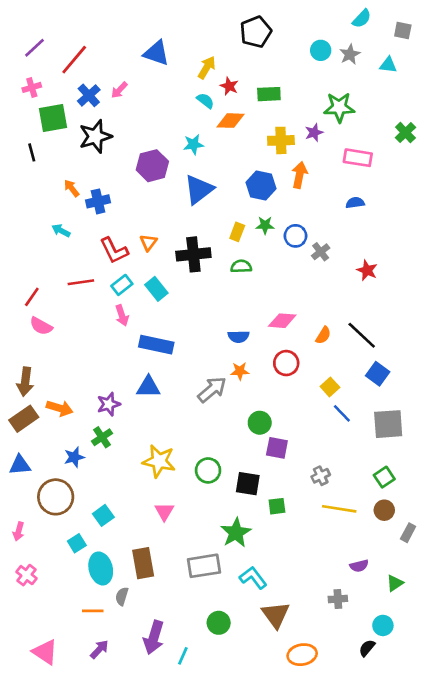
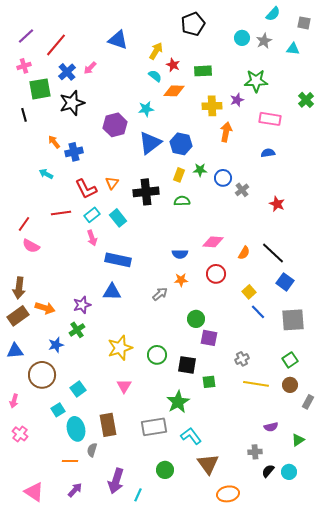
blue hexagon: (261, 186) -> (181, 144), moved
gray arrow: (212, 390) -> (160, 294), size x0.7
yellow star: (159, 461) -> (120, 348), turned -30
black semicircle: (367, 648) -> (268, 471), moved

